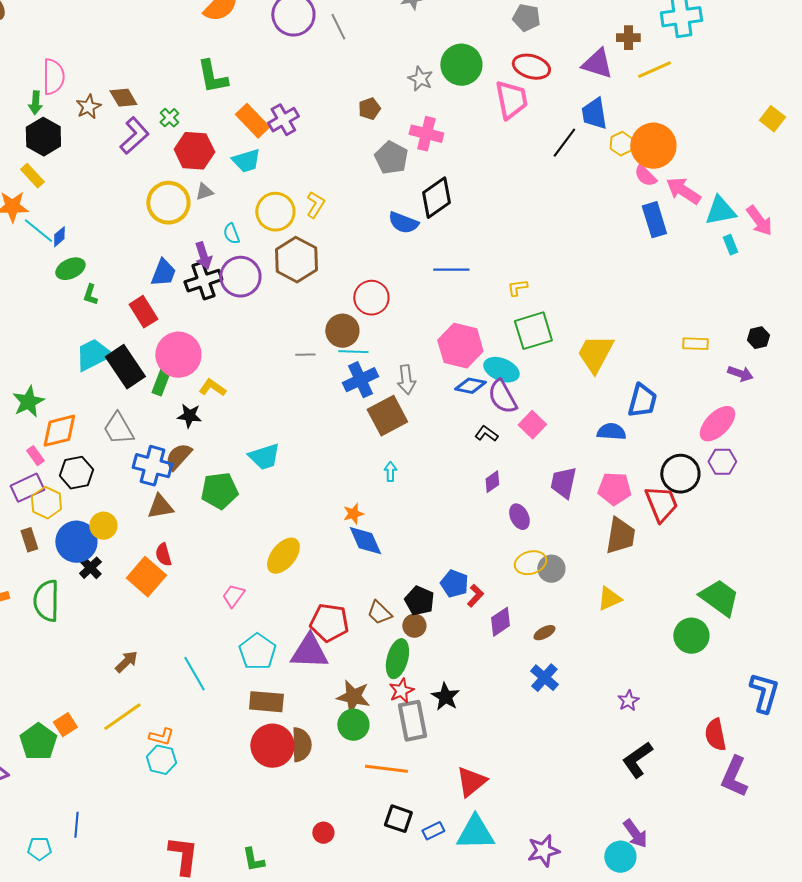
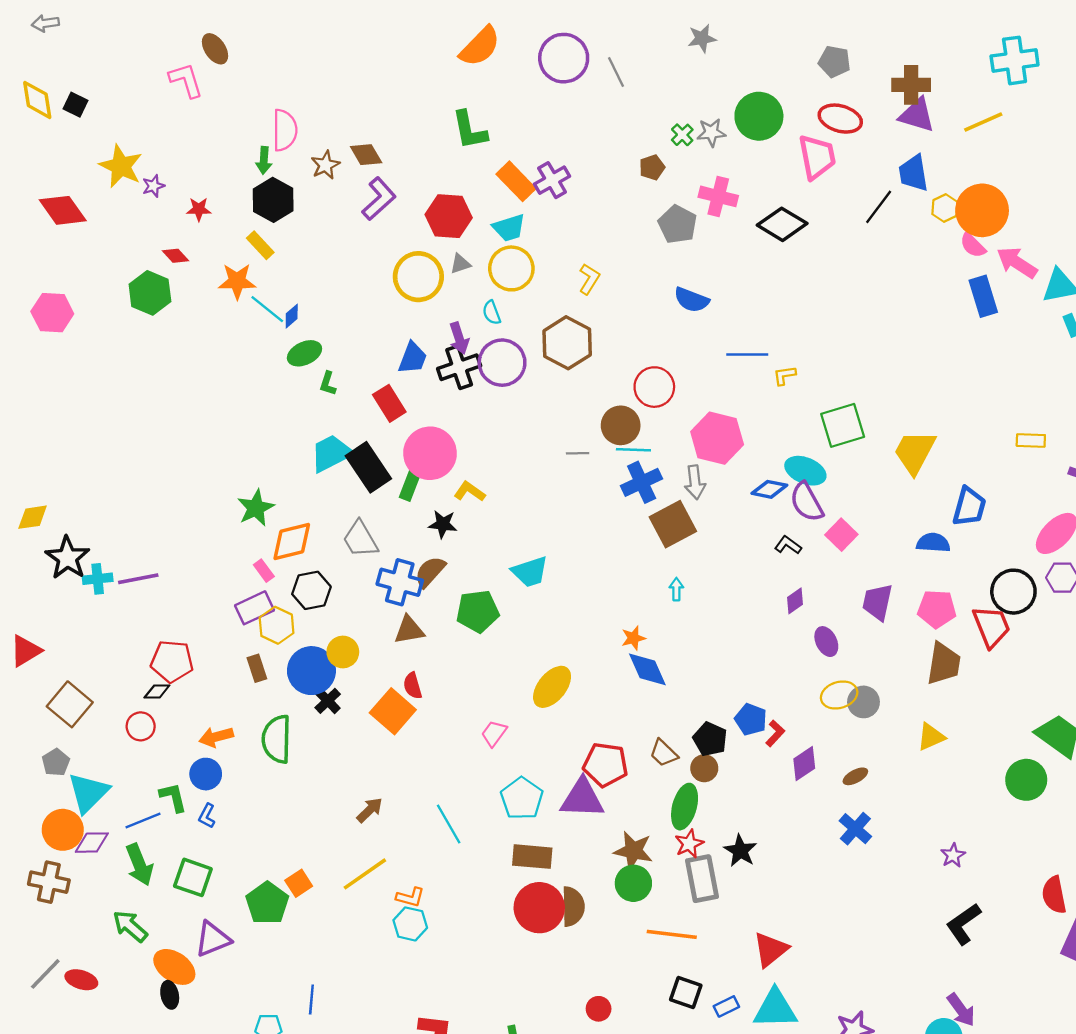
brown cross: (628, 38) -> (911, 85), moved, size x1.4
gray star: (420, 79) -> (711, 132), turned -30
green cross: (169, 118) -> (682, 135), moved
black diamond: (436, 198) -> (782, 224), moved, turned 66
yellow circle: (275, 212) -> (511, 268), moved
yellow L-shape: (517, 288) -> (784, 375), moved
pink hexagon: (460, 346) -> (717, 438), moved

